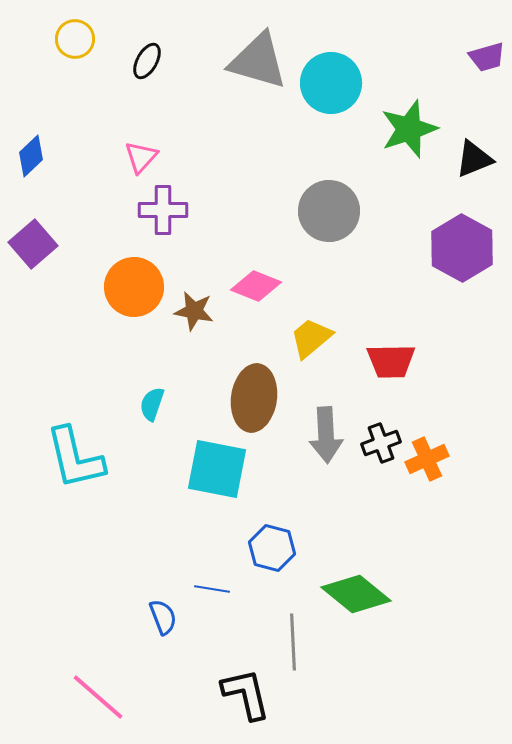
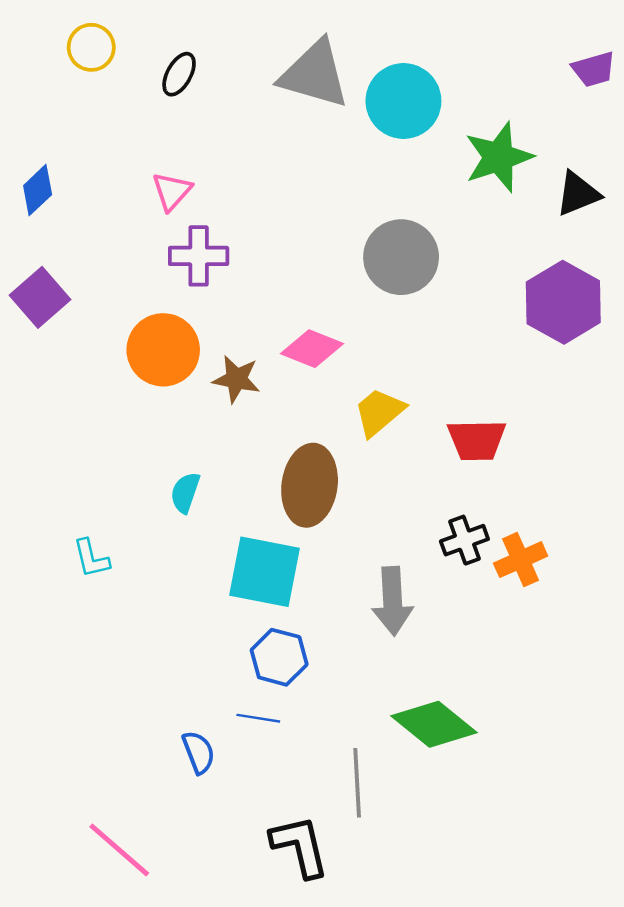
gray arrow: (326, 435) -> (393, 601), moved
cyan L-shape: (75, 458) -> (91, 558), size x0.5
blue hexagon: (272, 548) -> (279, 657), moved

